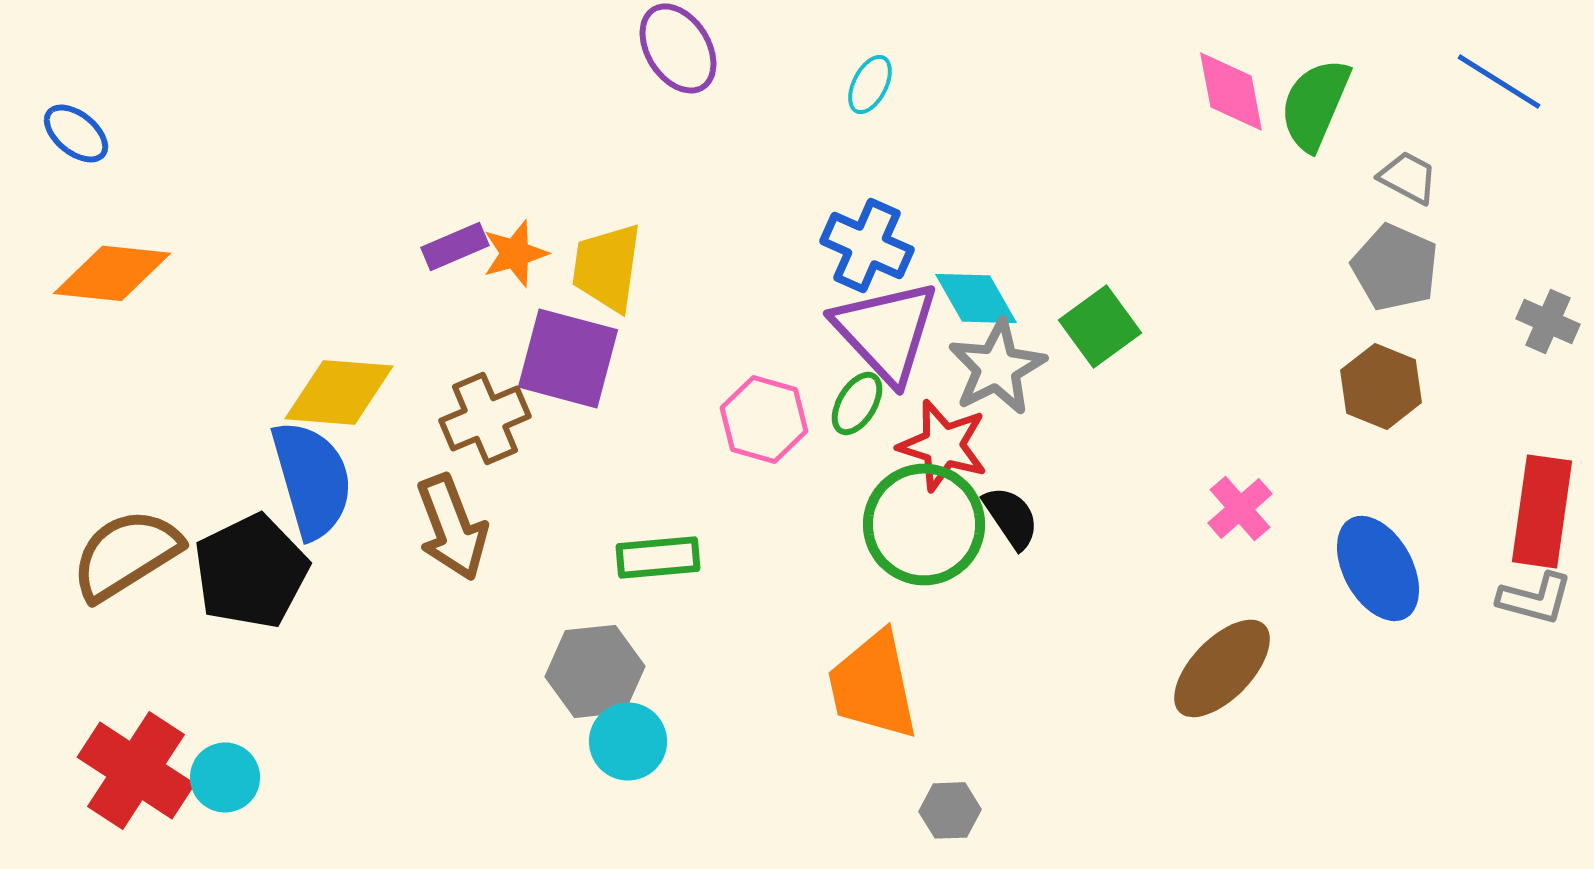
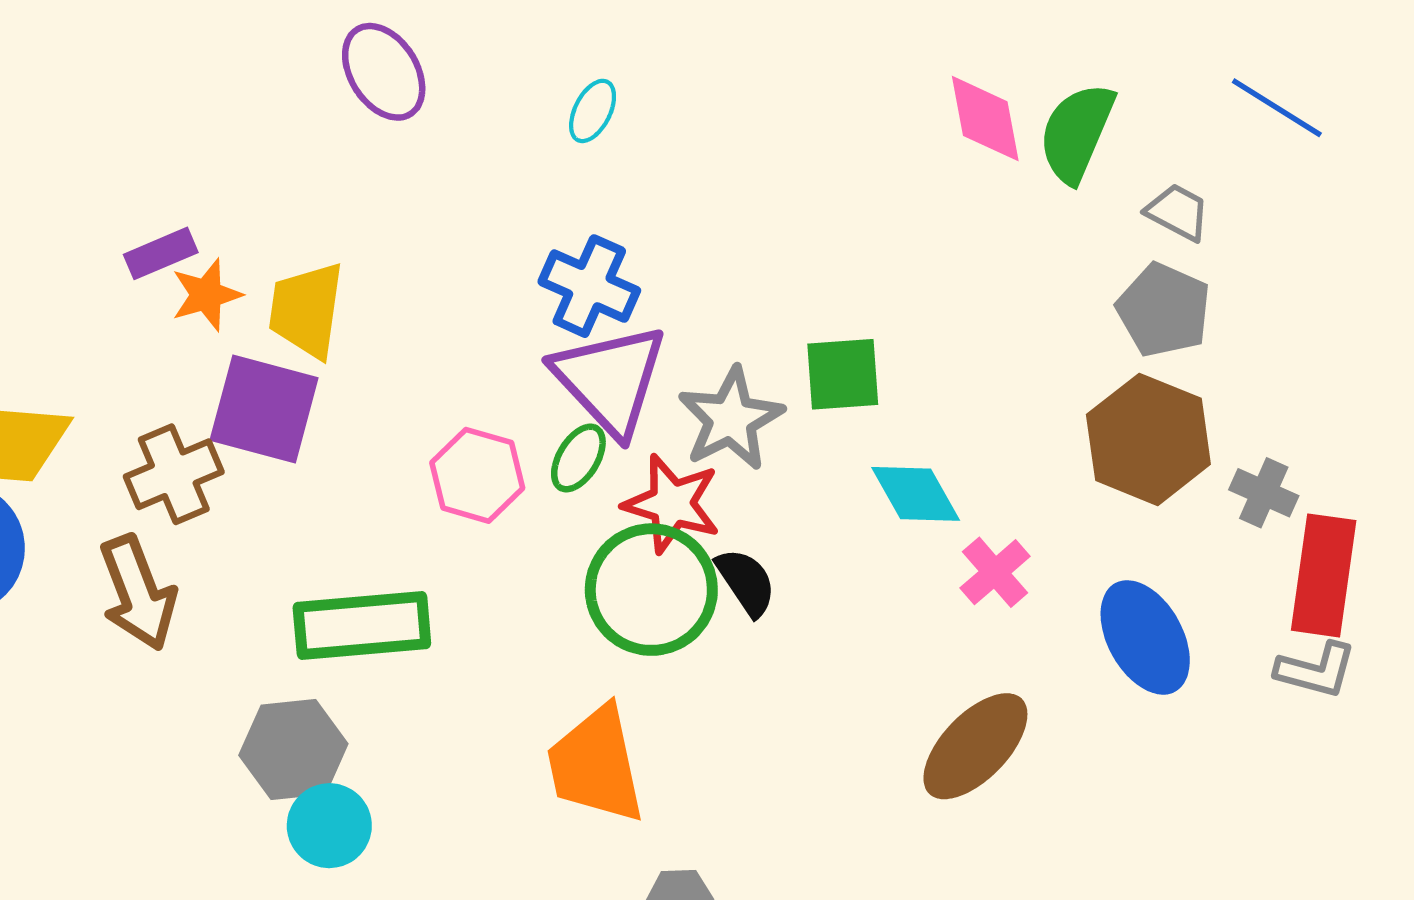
purple rectangle: (455, 246) -> (161, 253), moved
cyan diamond: (976, 298) -> (916, 494), moved
gray cross: (1548, 321) -> (1264, 493), moved
green square: (1100, 326) -> (843, 374), turned 32
brown hexagon: (1381, 386) -> (1148, 439), size x1.4
green rectangle: (658, 557) -> (362, 625), size x1.5

